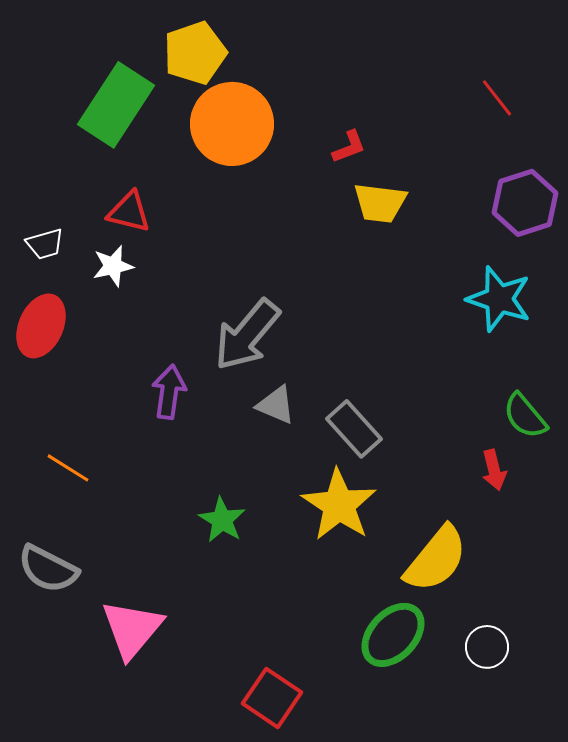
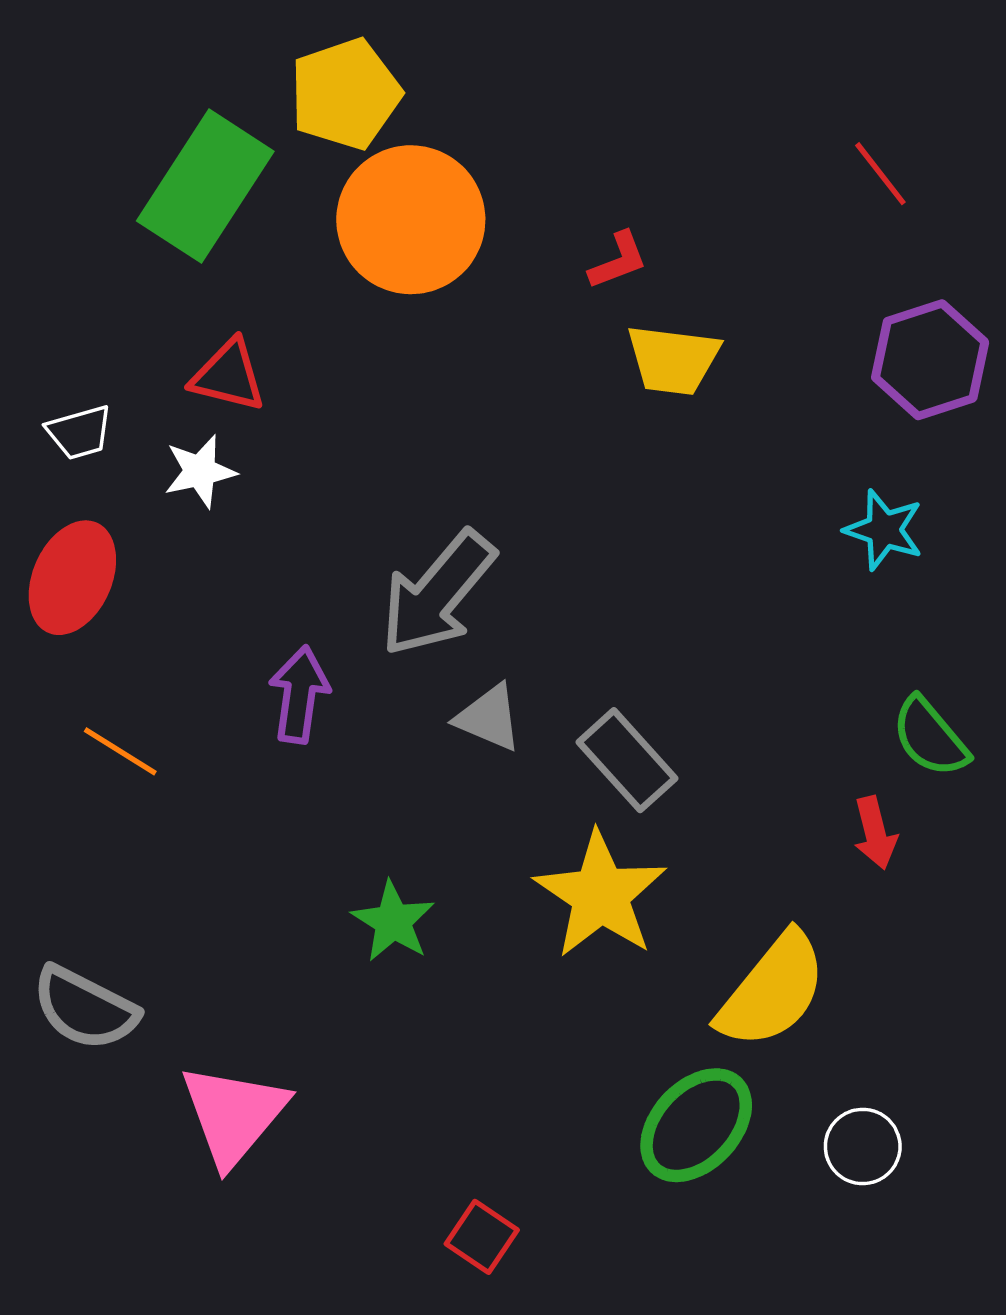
cyan star: (499, 299) -> (884, 530), size x0.7
orange line: (68, 468) -> (120, 751), moved
red square: (272, 698) -> (482, 1237), size x0.7

